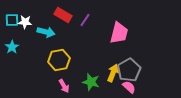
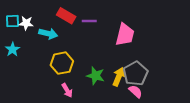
purple line: (85, 20) -> (89, 21), turned 56
green star: (91, 82) -> (96, 76), moved

